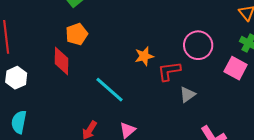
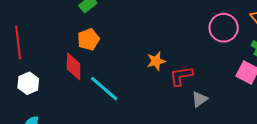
pink circle: (198, 45) -> (224, 28), moved
cyan line: (110, 90) -> (104, 89), moved

